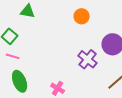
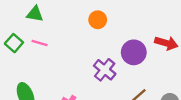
pink line: (13, 56) -> (40, 43), moved

